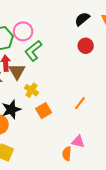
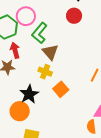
red circle: (86, 46) -> (74, 16), moved
brown triangle: (17, 71) -> (50, 52), moved

